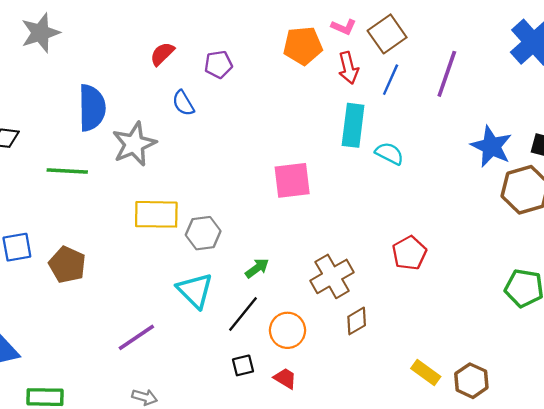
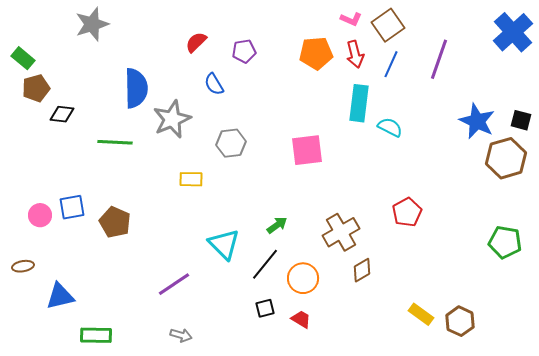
orange pentagon: (303, 46) -> (316, 53), moved
yellow rectangle: (156, 214) -> (191, 179), size x0.6
gray hexagon: (203, 233) -> (231, 143), moved

